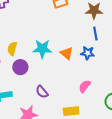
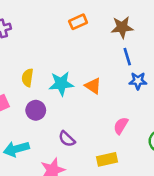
yellow semicircle: (12, 49) -> (27, 78), moved
blue star: (88, 53) -> (138, 81), moved

